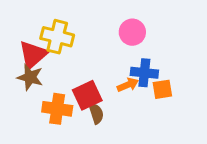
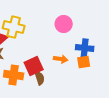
blue cross: (144, 73) -> (85, 48), moved
orange arrow: (128, 85) -> (61, 59), turned 32

